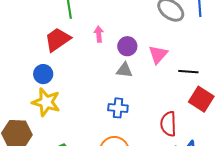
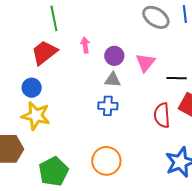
blue cross: (118, 108) -> (108, 106), moved
red semicircle: (168, 124) -> (162, 115), moved

